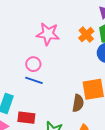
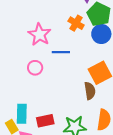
pink star: (48, 34) -> (39, 35), turned -30
blue line: (34, 80) -> (61, 52), moved

